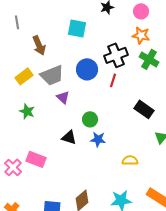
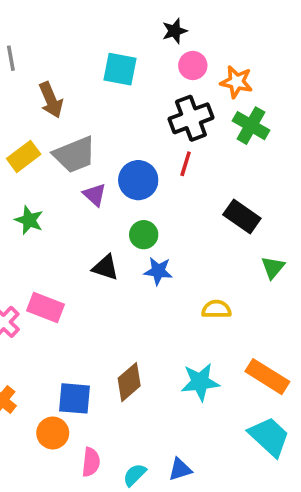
pink circle: (141, 11) -> (193, 65), moved
blue circle: (87, 69) -> (138, 180), moved

